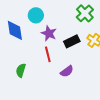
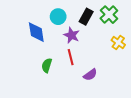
black rectangle: (72, 41) -> (86, 17), moved, turned -35
green semicircle: (21, 70) -> (47, 65), moved

